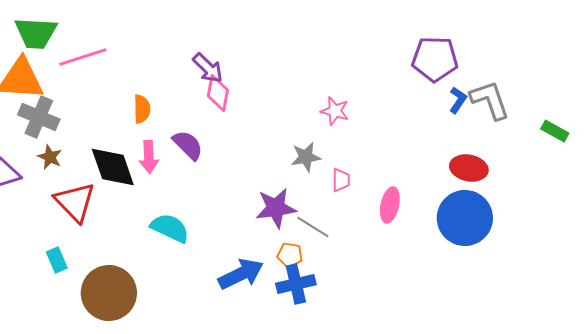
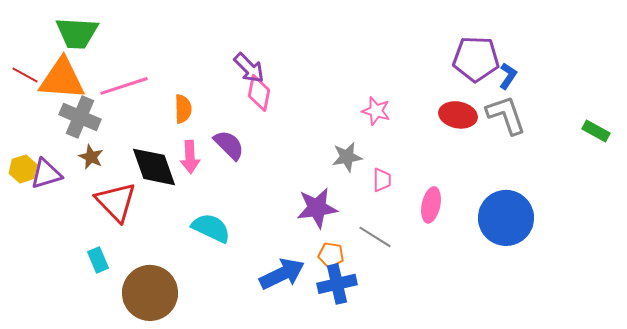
pink line: (83, 57) -> (124, 86), moved
blue L-shape: (458, 100) -> (508, 76), moved
gray L-shape: (490, 100) -> (506, 115), moved
red ellipse: (469, 168) -> (458, 115), moved
gray line: (313, 227) -> (375, 237), moved

